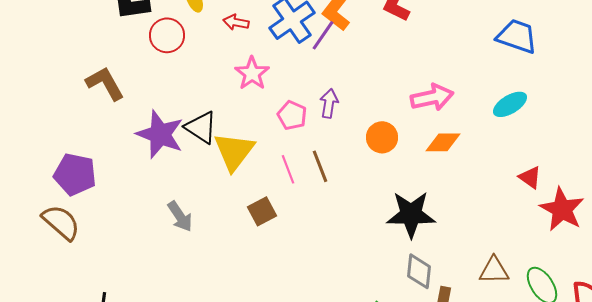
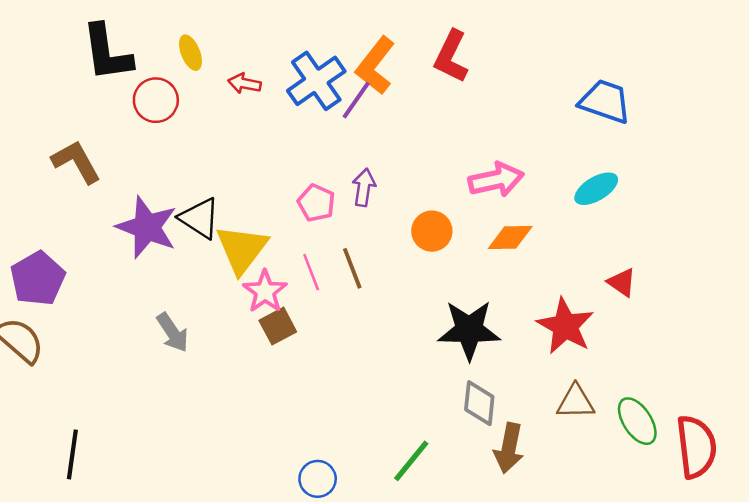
pink star: (252, 73) -> (265, 291), moved
purple pentagon: (75, 174) -> (38, 279), turned 30
red star: (562, 209) -> (565, 326), moved

